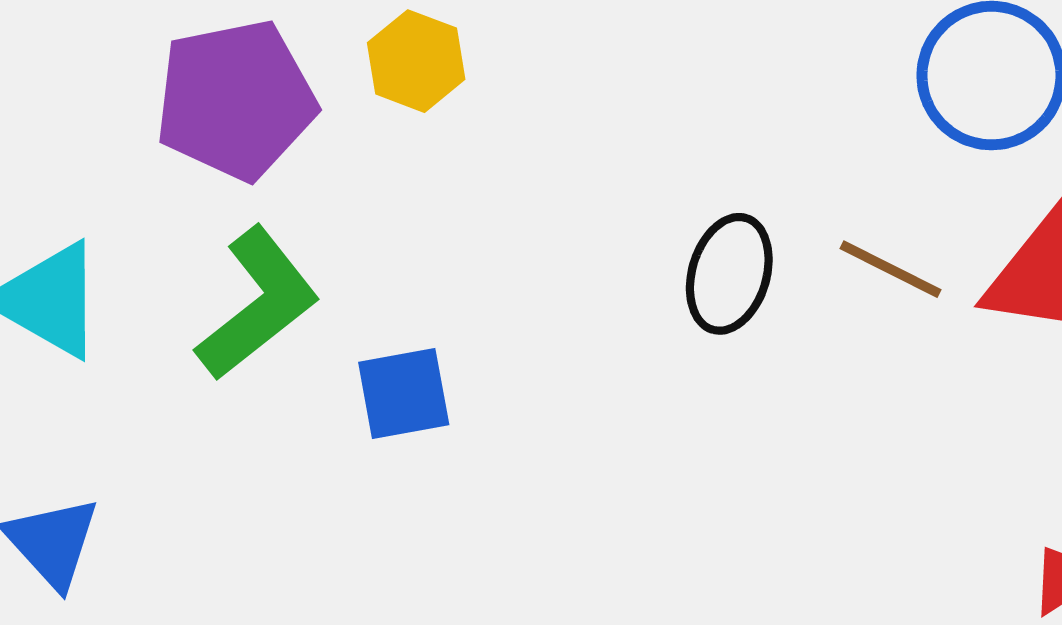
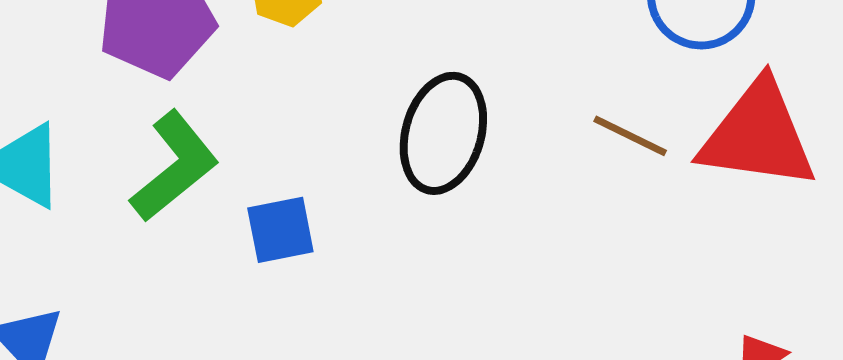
black ellipse: (729, 274) -> (443, 133), moved, size x1.4

